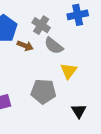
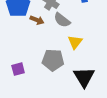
black triangle: (79, 111) -> (84, 77), size x1.6

